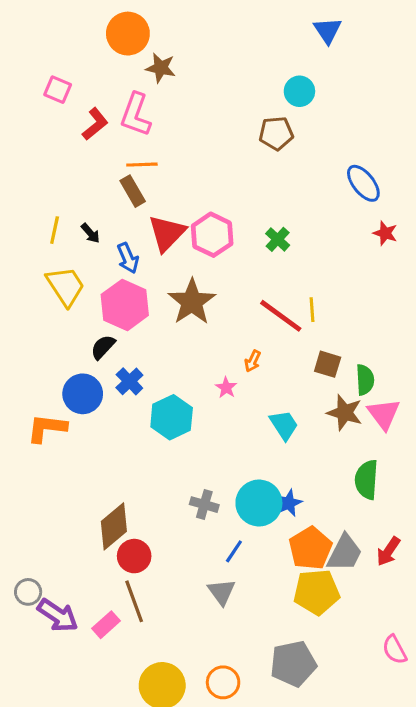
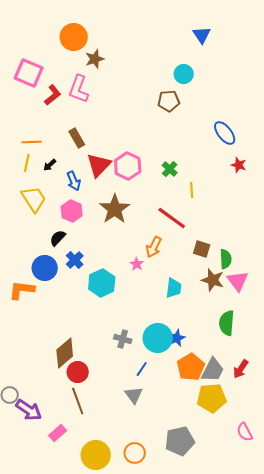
brown star: (161, 68) -> (95, 59), turned -30
pink square: (58, 90) -> (29, 73), size x1.6
orange line: (142, 165) -> (32, 142), moved
black arrow: (90, 233) -> (50, 165), turned 88
pink hexagon: (125, 305) -> (72, 211), size x0.7
yellow line: (312, 310) -> (192, 190), moved
orange arrow: (253, 361) -> (154, 247), size x1.5
cyan trapezoid: (284, 425) -> (174, 288), turned 40
yellow pentagon: (317, 592) -> (212, 398), moved
pink rectangle: (106, 625) -> (58, 433), moved

